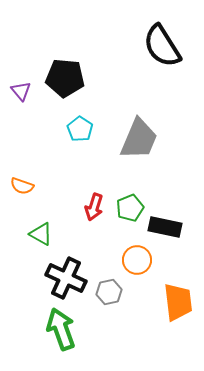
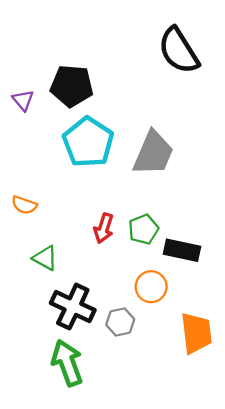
cyan pentagon: (80, 129) -> (88, 142), size x1.8

